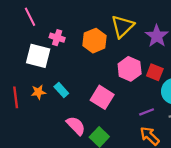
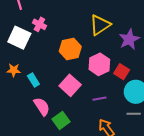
orange hexagon: (94, 41) -> (70, 49), moved
cyan rectangle: (61, 90) -> (33, 80), moved
purple line: (147, 112) -> (99, 99), moved

